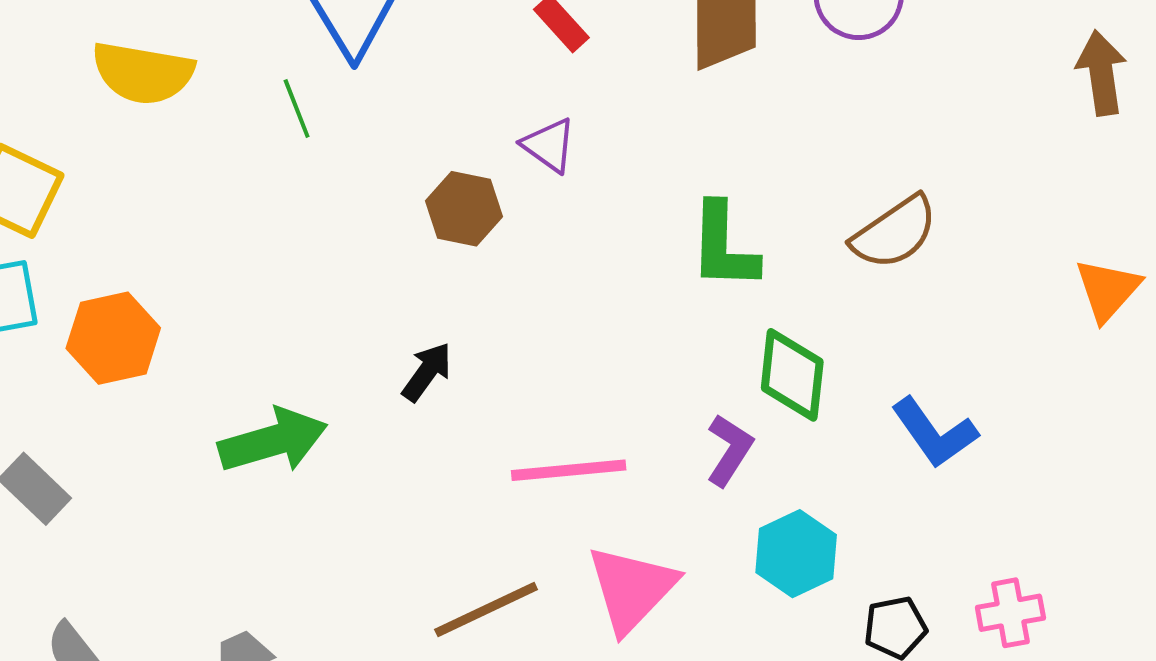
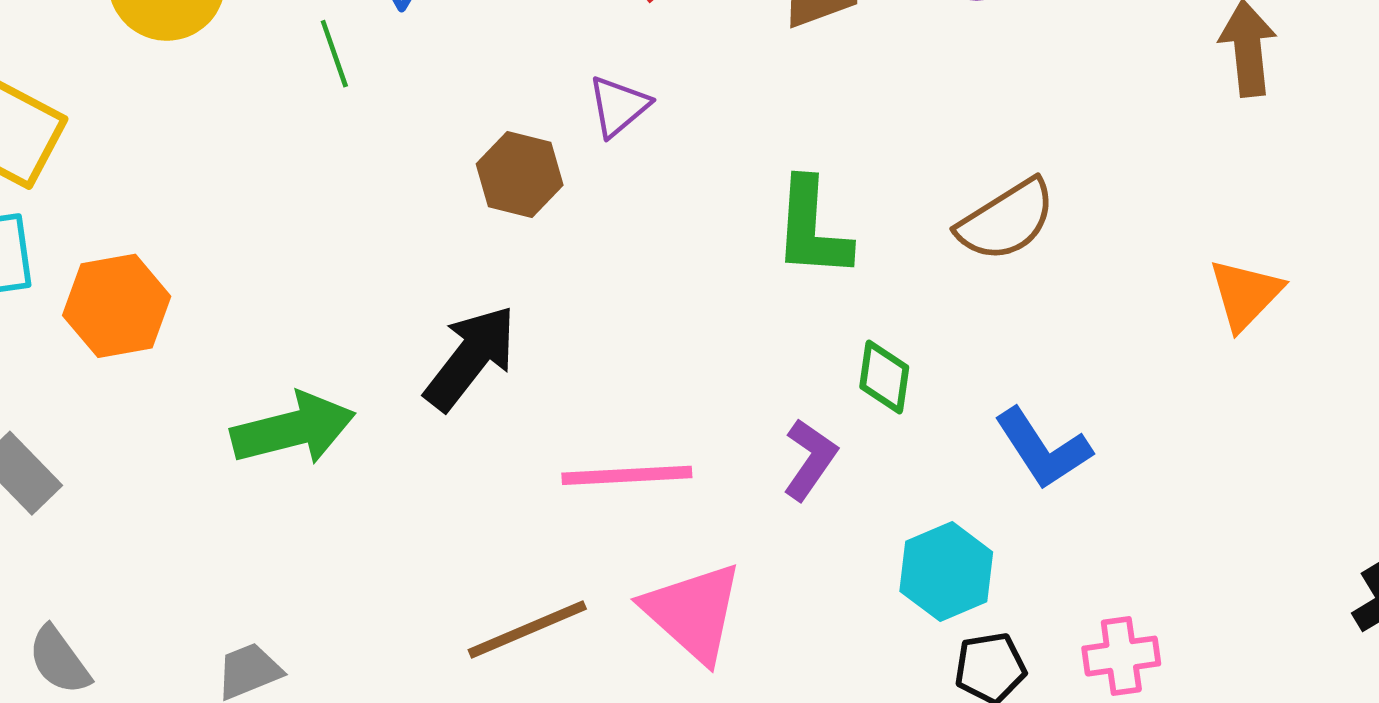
purple triangle: (549, 145) -> (619, 106), turned 42
black arrow: (427, 372) -> (471, 358), size x1.6
green diamond: (792, 375) -> (884, 377), size x0.7
cyan hexagon: (796, 554) -> (946, 572), moved
pink triangle: (632, 589) -> (693, 612), turned -34

